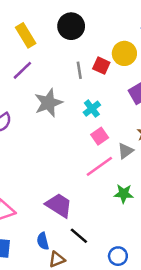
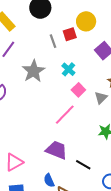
red square: (101, 66) -> (70, 34), turned -32
pink line: (99, 166) -> (65, 115), moved
black line: (79, 236) -> (83, 165), moved

